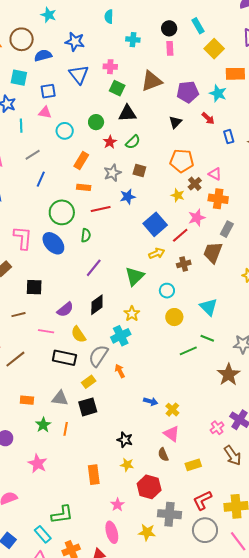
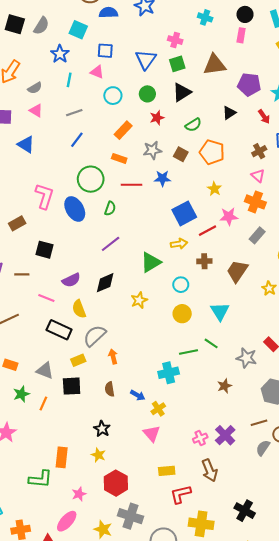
blue triangle: (79, 74) -> (146, 59), moved
green square: (117, 88) -> (177, 64), turned 35
black triangle: (127, 113) -> (182, 92), turned -42
green semicircle: (133, 142) -> (193, 125), moved
orange pentagon: (182, 161) -> (212, 152), moved
brown cross: (195, 184) -> (259, 151), moved
brown trapezoid: (213, 252) -> (237, 271), moved
cyan cross: (121, 336) -> (169, 373), moved
brown star: (229, 375) -> (224, 386), size x0.6
brown semicircle: (163, 455) -> (110, 389), moved
red L-shape: (202, 500) -> (181, 494), moved
green L-shape: (62, 515) -> (40, 479), moved
pink ellipse: (112, 532) -> (67, 521), turned 45

